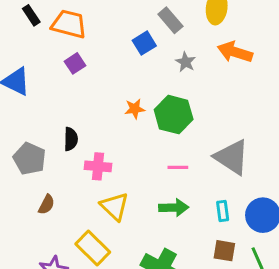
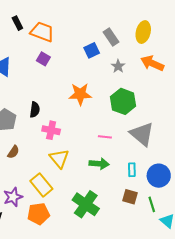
purple square: (75, 63) -> (43, 59), turned -32
orange star: (135, 109) -> (80, 94), size x1.6
green hexagon: (174, 115) -> (123, 101), moved

